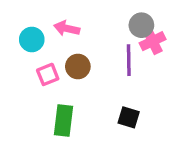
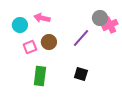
gray circle: (141, 25) -> (100, 18), moved
pink cross: (153, 41) -> (110, 25), moved
purple line: (129, 60) -> (81, 38), turned 42

